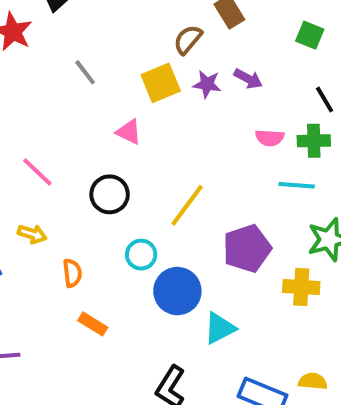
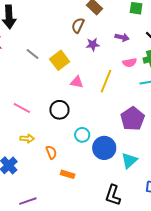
purple arrow: (248, 79) -> (122, 37), moved
yellow square: (161, 83) -> (60, 60), moved
pink triangle: (129, 132) -> (77, 82), moved
yellow line: (187, 205) -> (106, 81), moved

